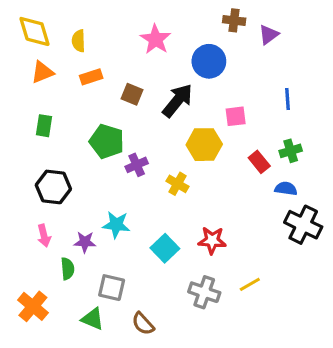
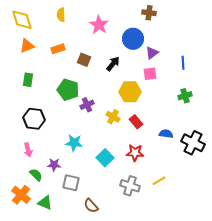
purple triangle: (269, 35) -> (152, 53), moved
yellow semicircle: (79, 41) -> (61, 15), moved
black arrow: (177, 101) -> (113, 64), size x0.7
red rectangle: (259, 162) -> (136, 122), moved
blue semicircle: (286, 189) -> (166, 134), moved
purple star: (85, 242) -> (54, 165), moved
green semicircle: (68, 269) -> (36, 175), moved, turned -40
green triangle: (93, 319) -> (45, 203), moved

